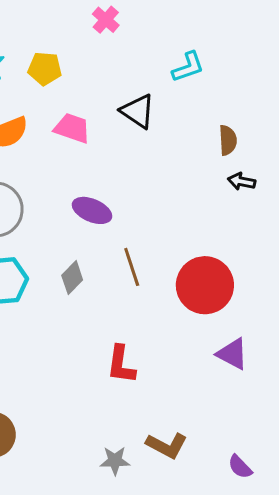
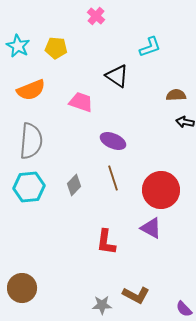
pink trapezoid: (72, 128) -> (81, 102), moved
brown semicircle: (228, 140) -> (176, 95), turned -90
purple ellipse: (92, 210) -> (113, 141), moved
purple triangle: (232, 354) -> (151, 228), moved

